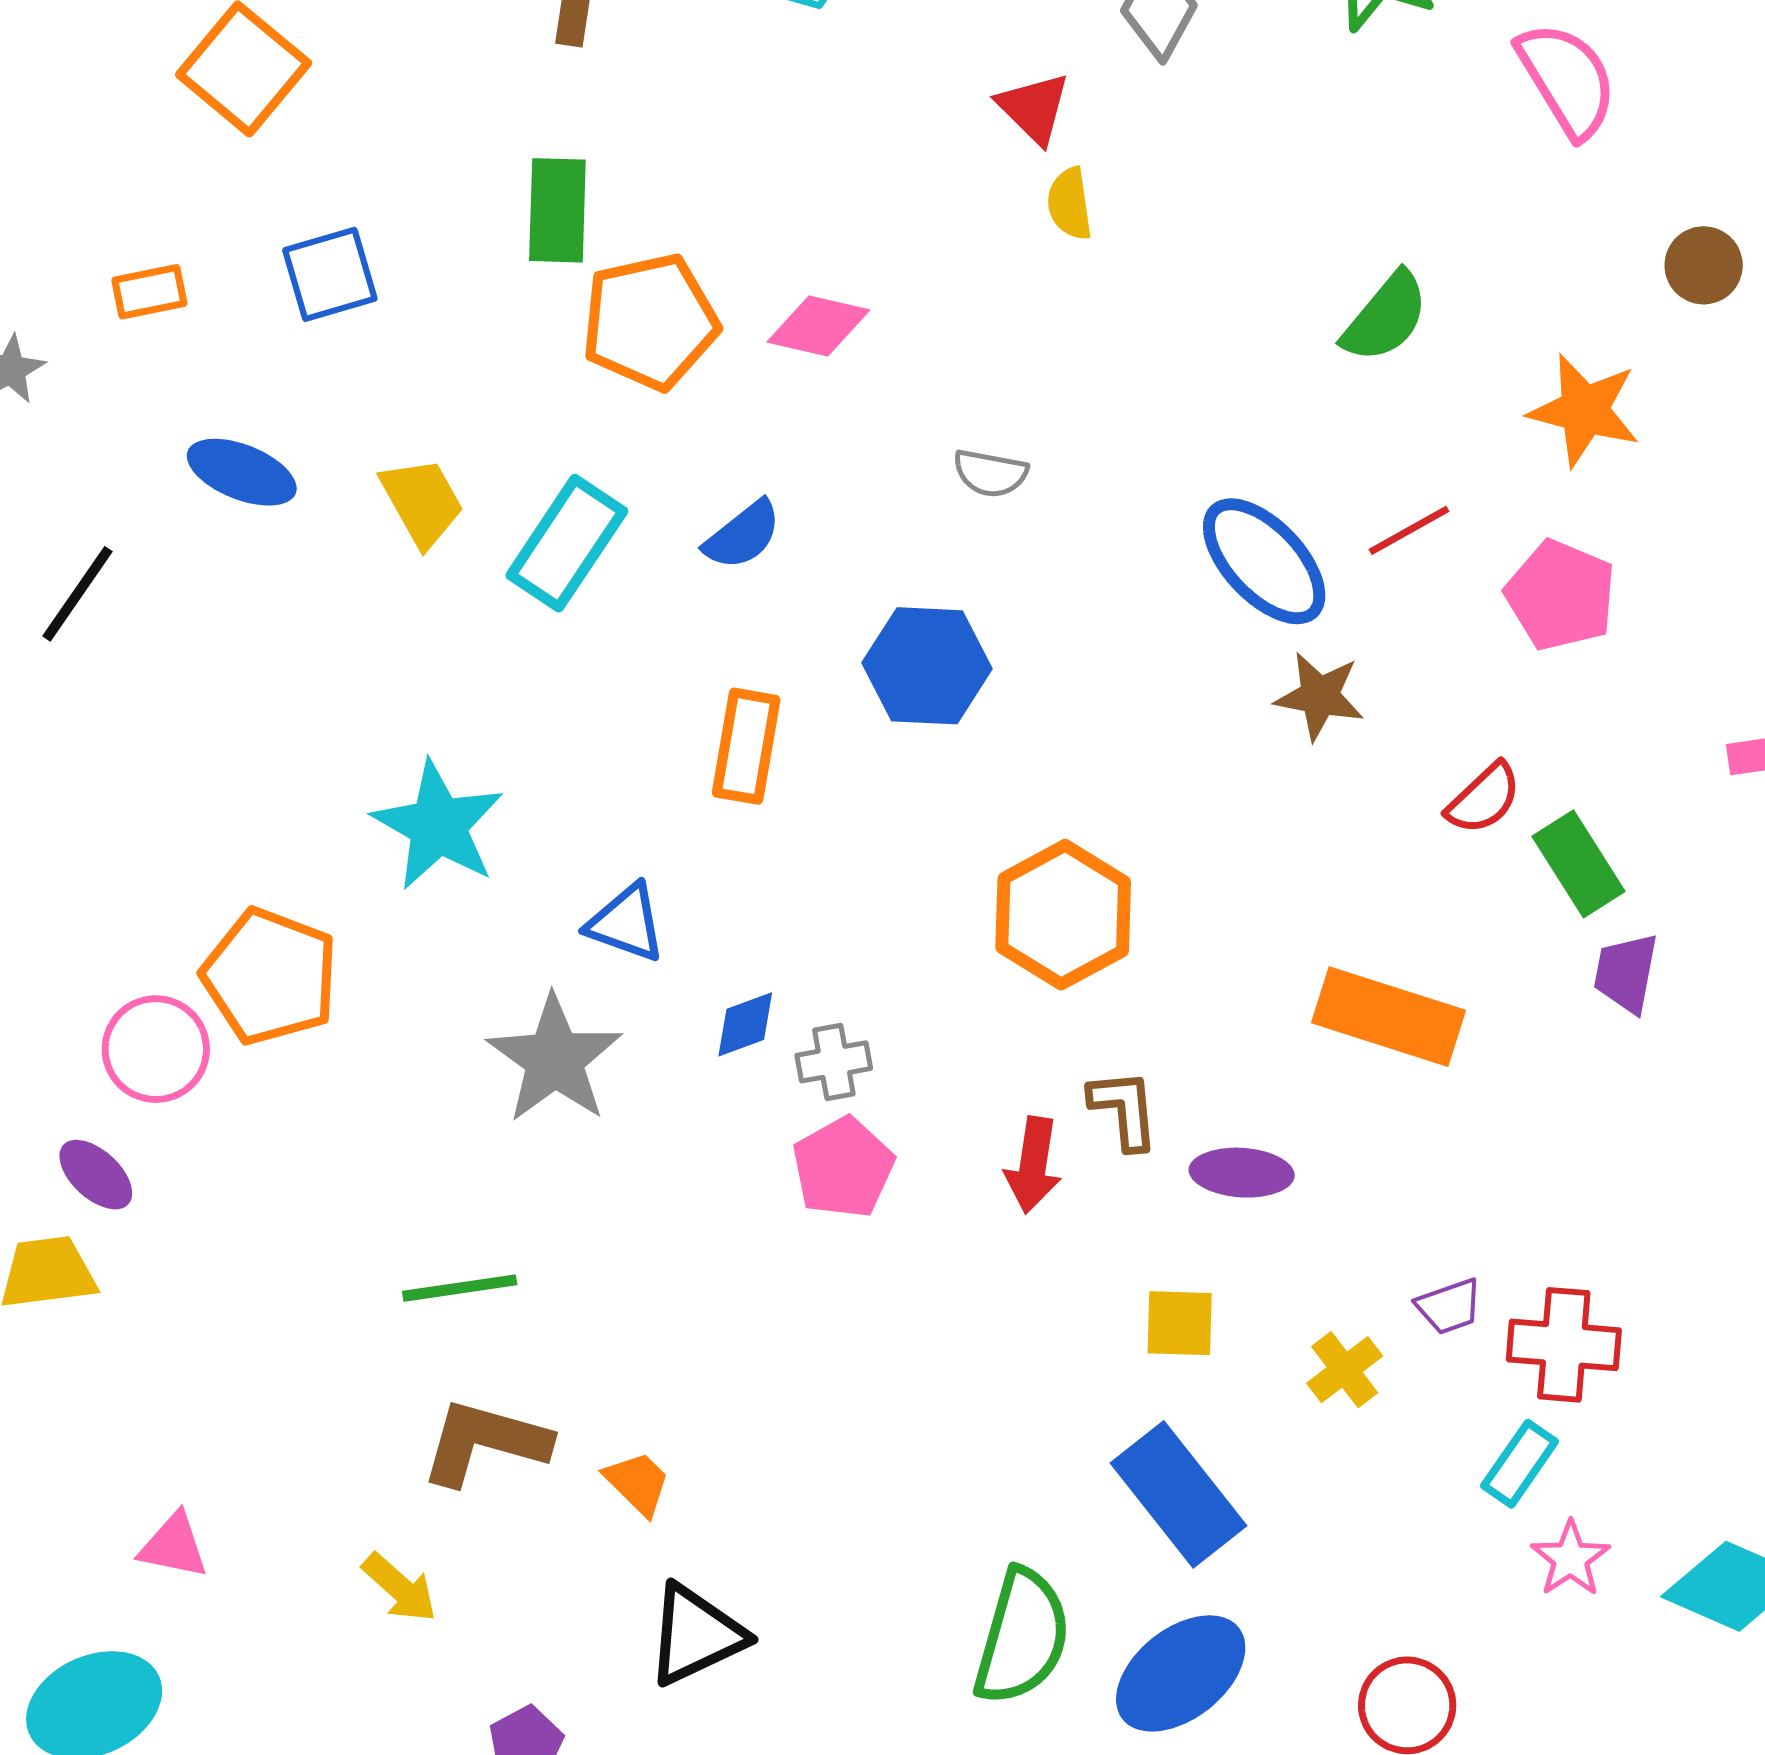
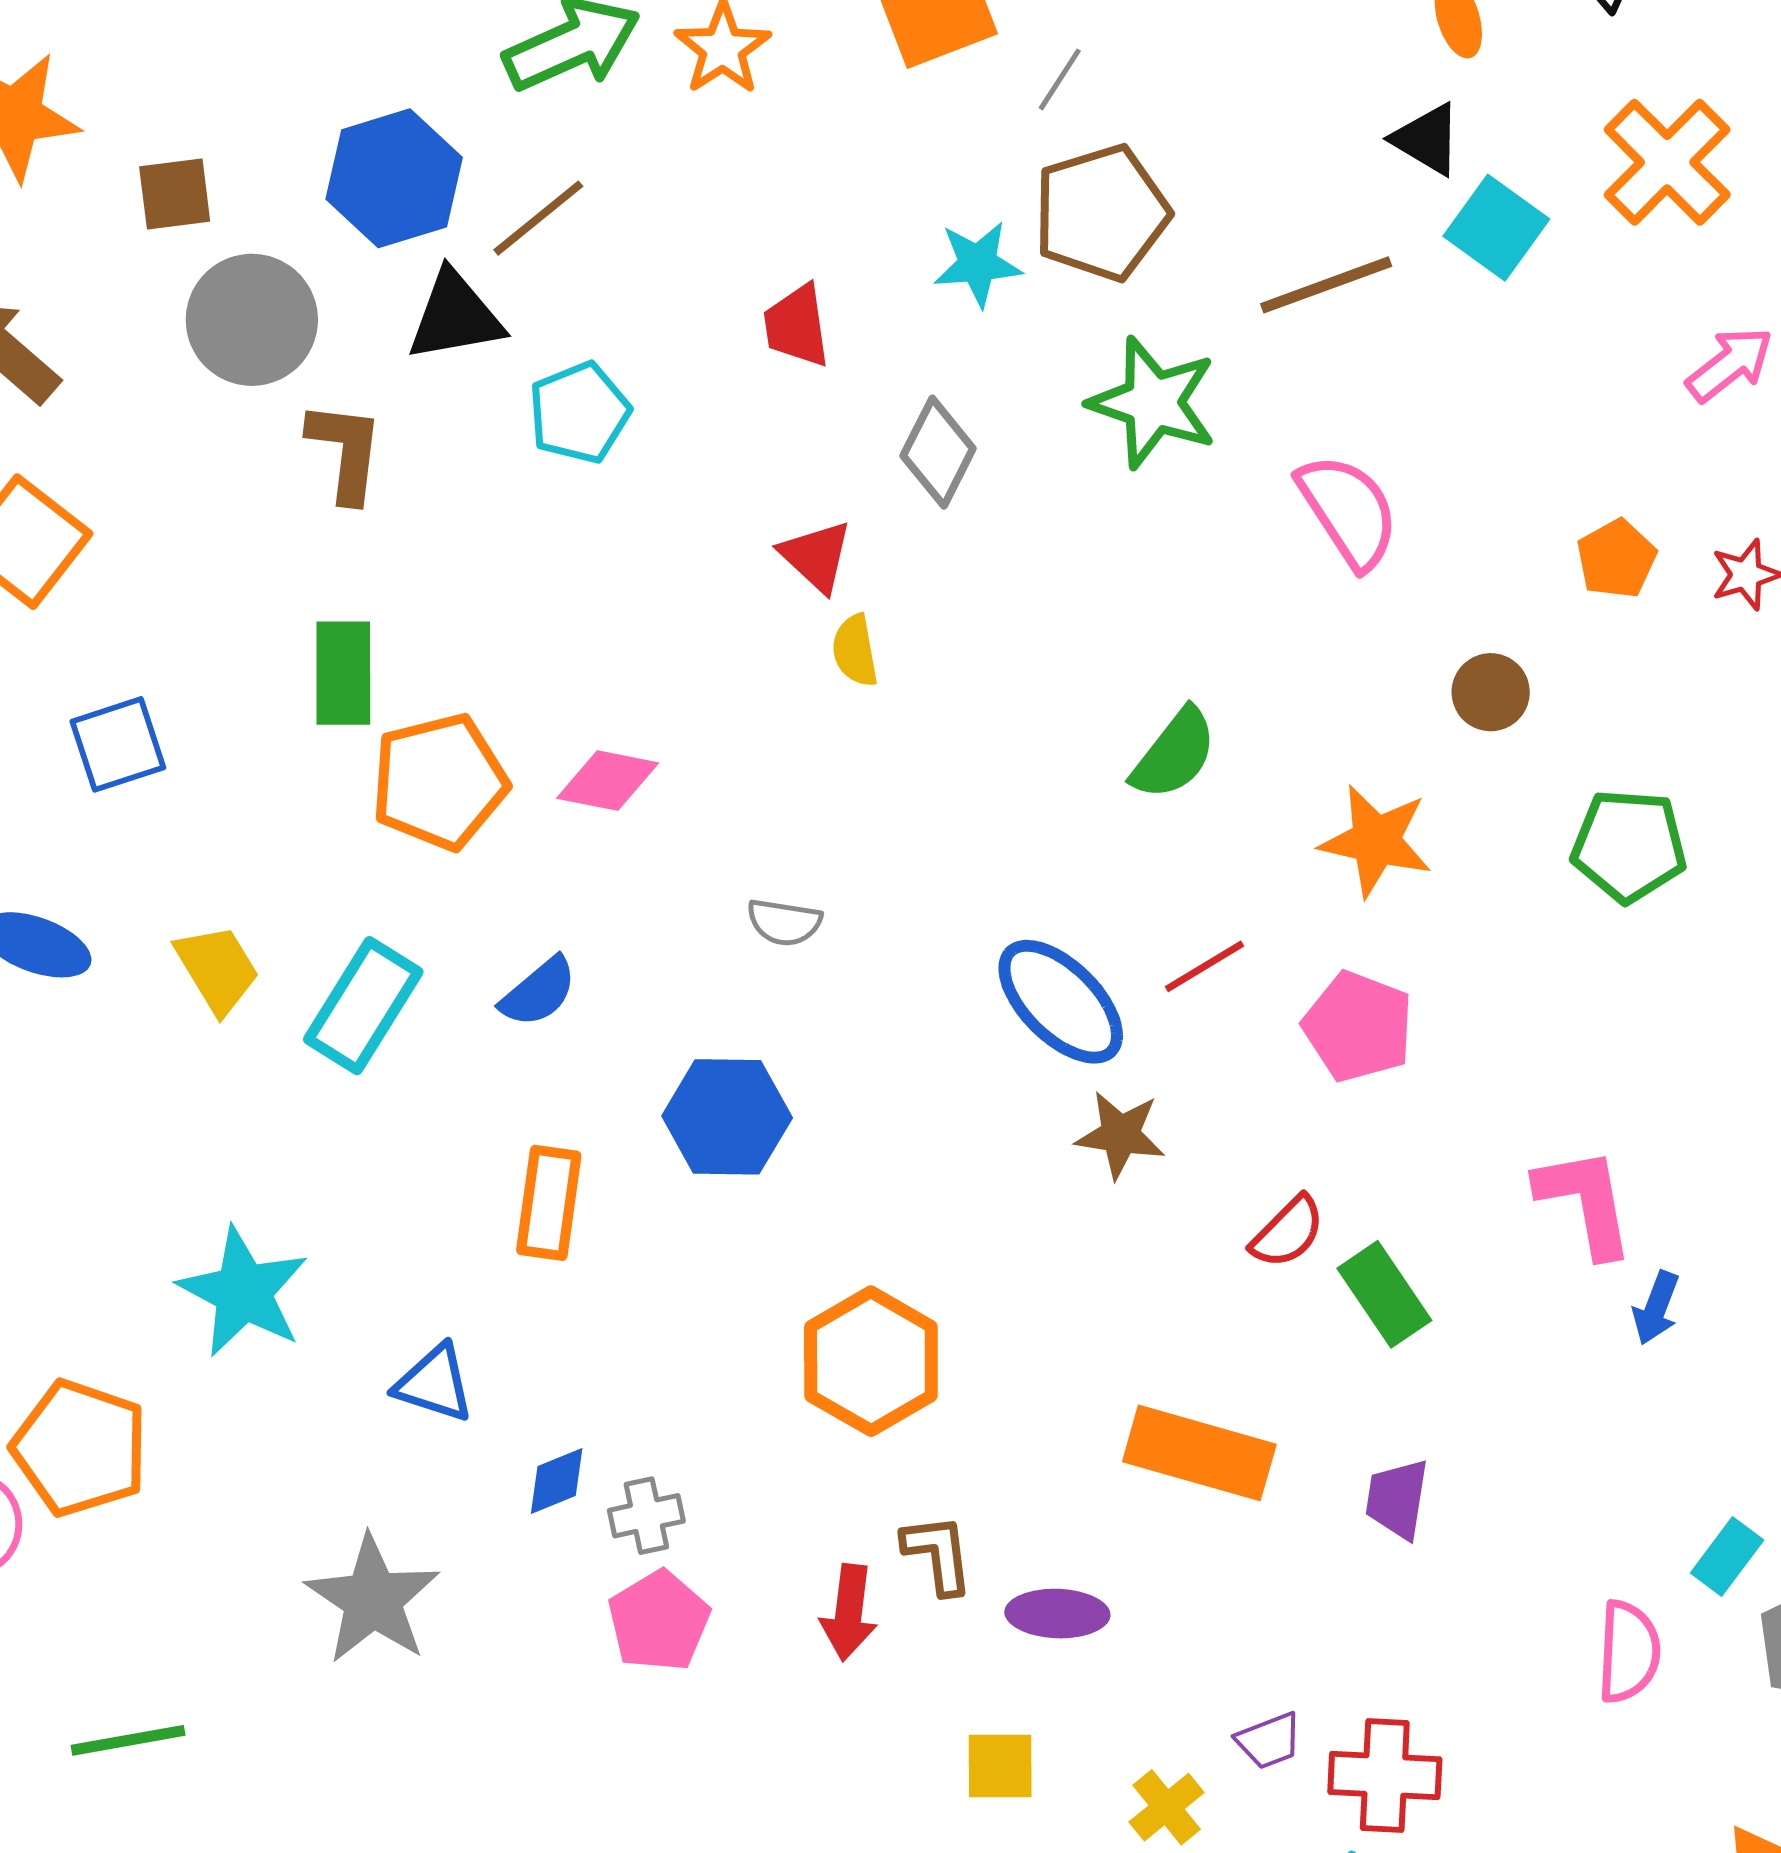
purple trapezoid: (1626, 973) -> (1397, 1499), moved
gray star: (555, 1059) -> (373, 1599), moved
green line: (460, 1288) -> (128, 1740), moved

